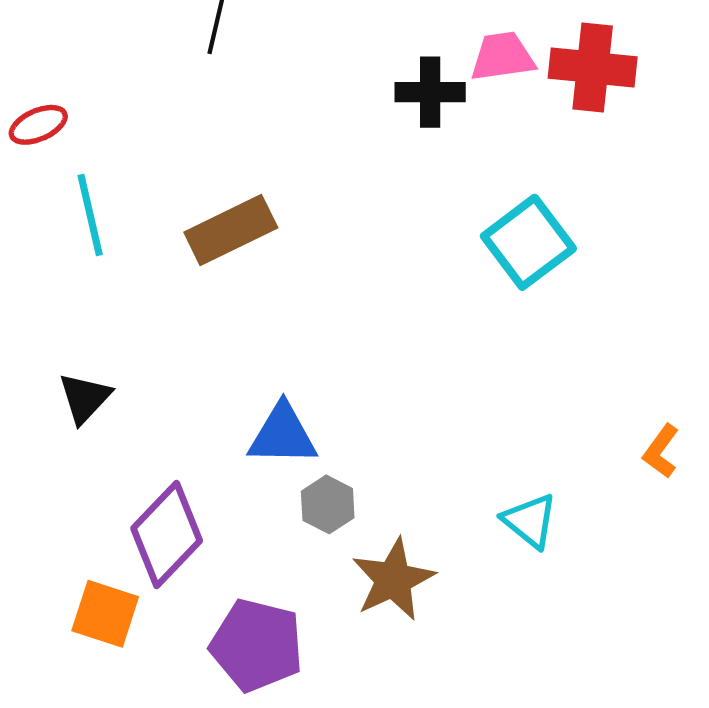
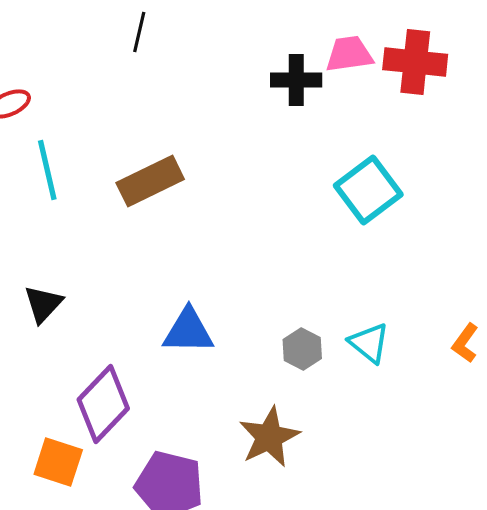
gray hexagon: (328, 504) -> (302, 349), moved
cyan triangle: (530, 521) -> (369, 343), moved

